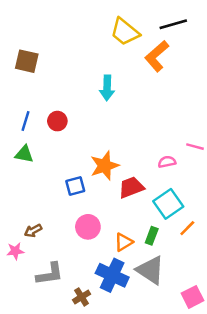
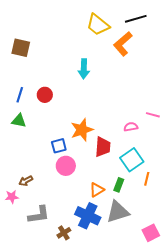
red trapezoid: (131, 187) -> (103, 147), turned 115
pink circle: (88, 227) -> (66, 166), moved
orange line: (187, 228) -> (147, 179), turned -32
gray triangle: (150, 270) -> (118, 212), turned -50

